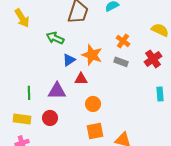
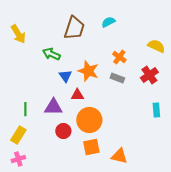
blue triangle: (69, 60) -> (65, 76), turned -32
orange circle: (93, 104) -> (89, 120), size x1.6
red circle: (50, 118) -> (63, 131), moved
yellow rectangle: (22, 119) -> (18, 135), turned -66

